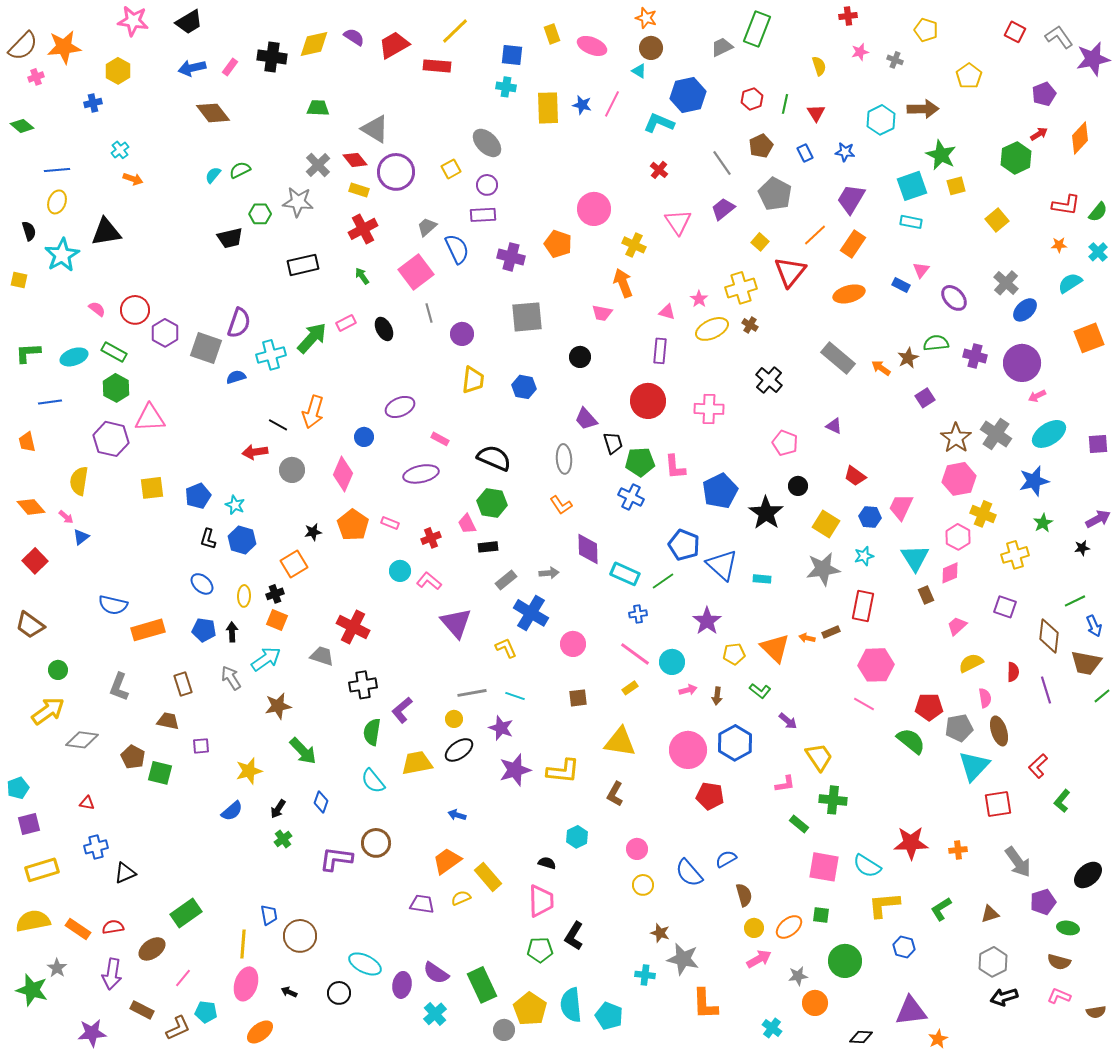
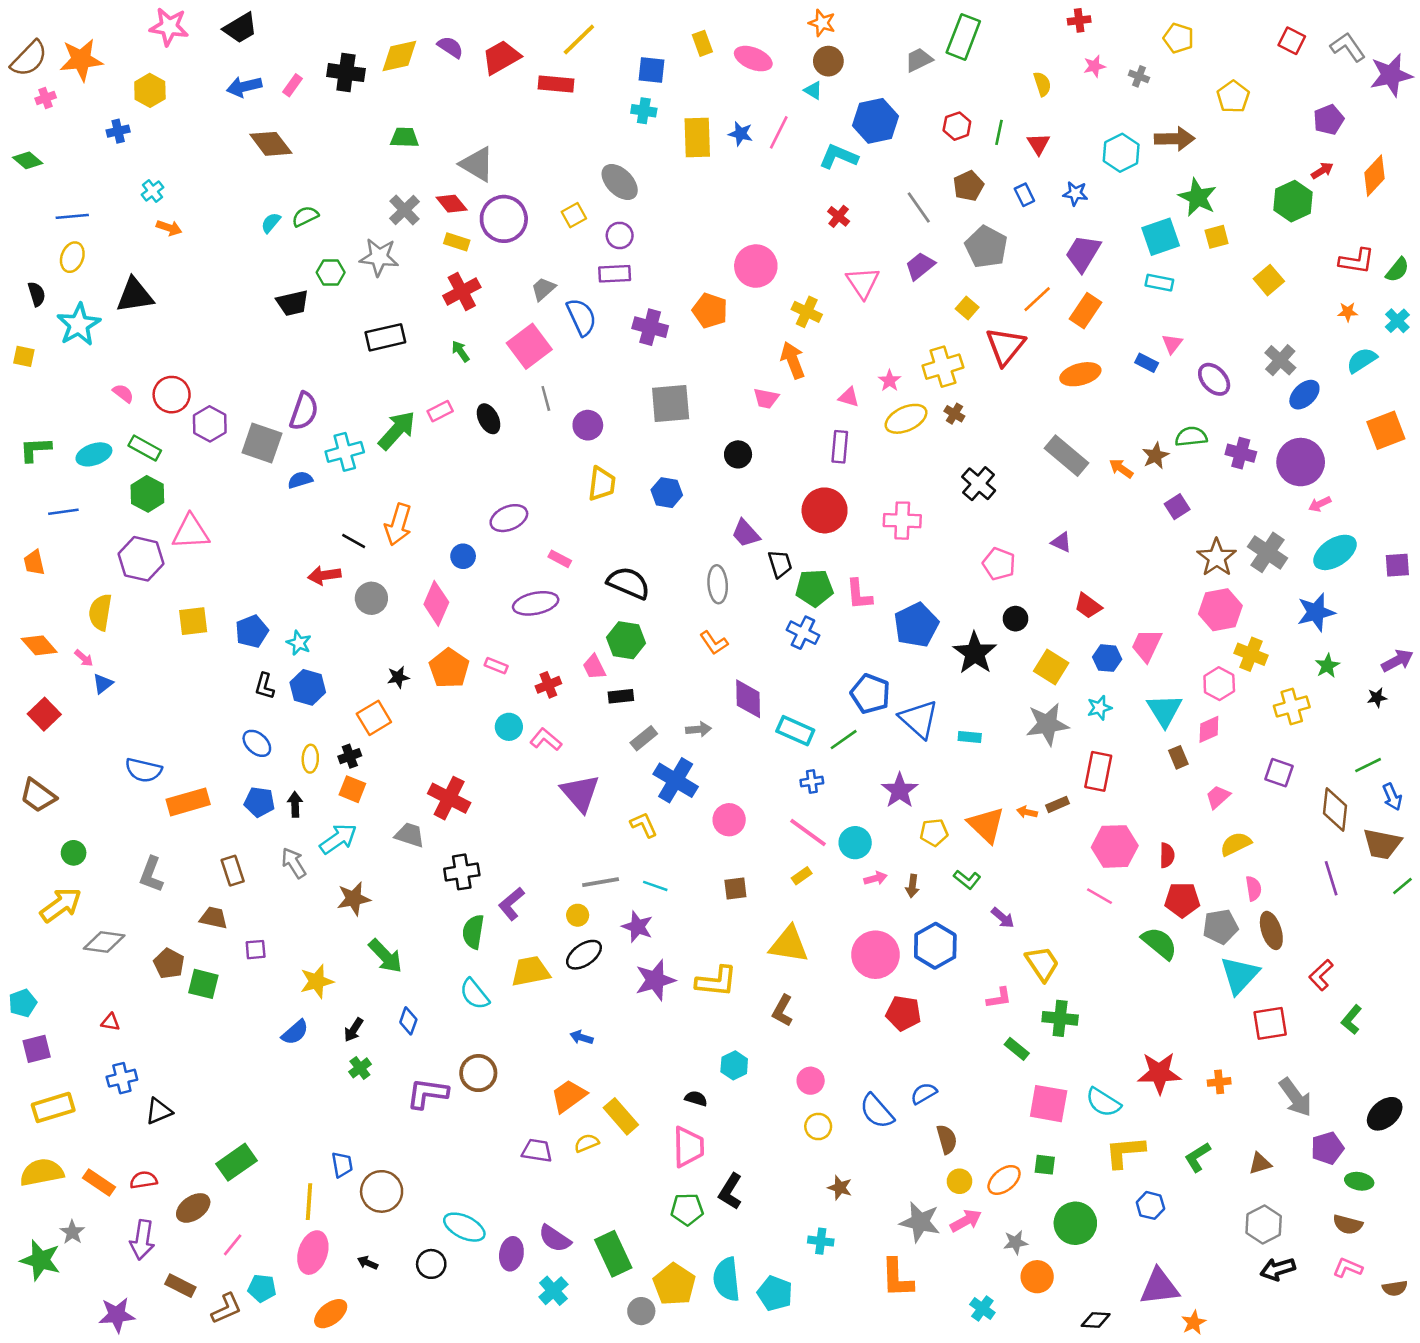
red semicircle: (1013, 672) -> (1167, 855), moved
gray star: (683, 959) -> (920, 1222), moved

